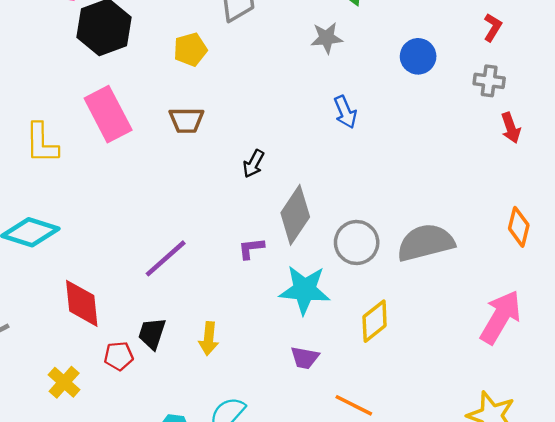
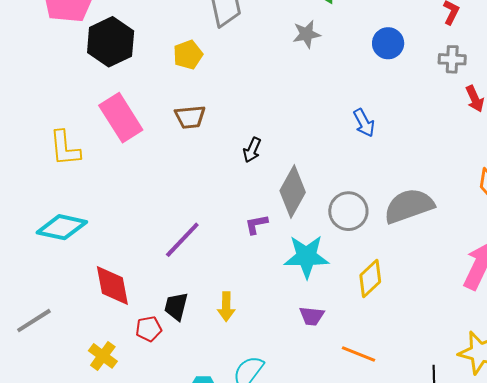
blue arrow: (345, 112) -> (364, 123), moved

